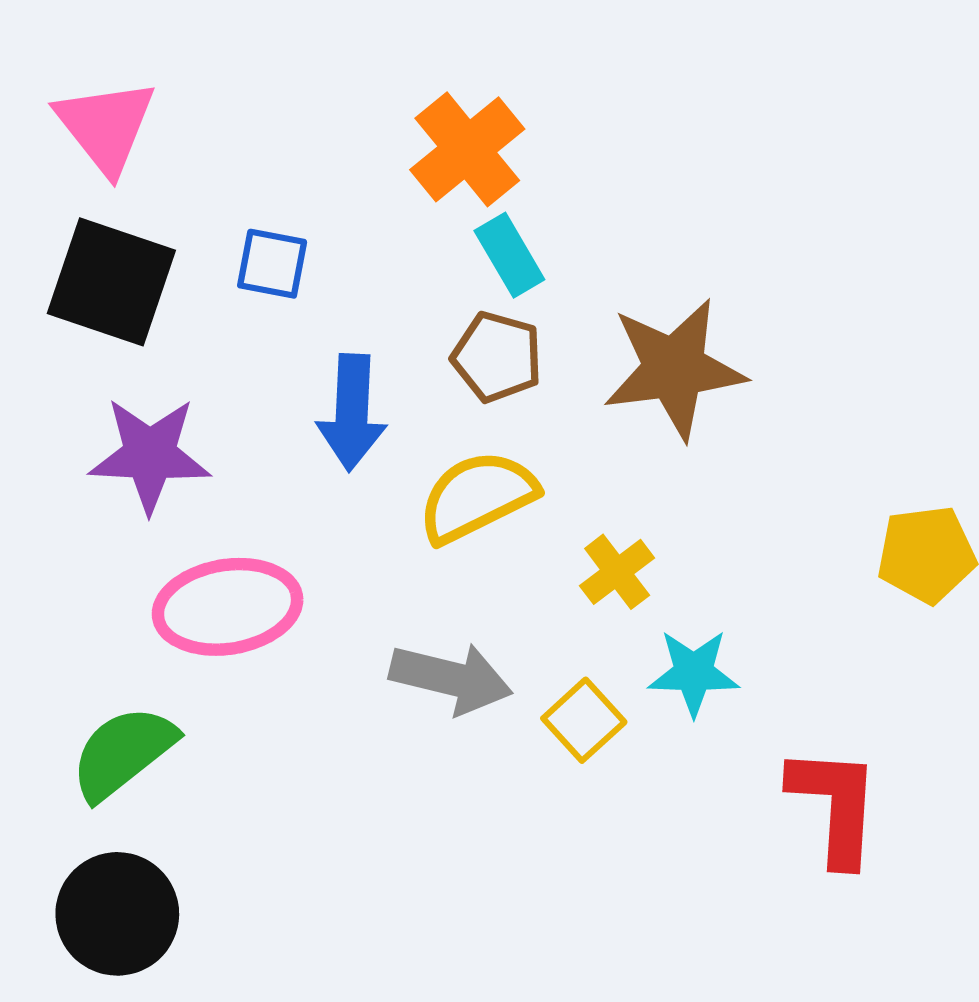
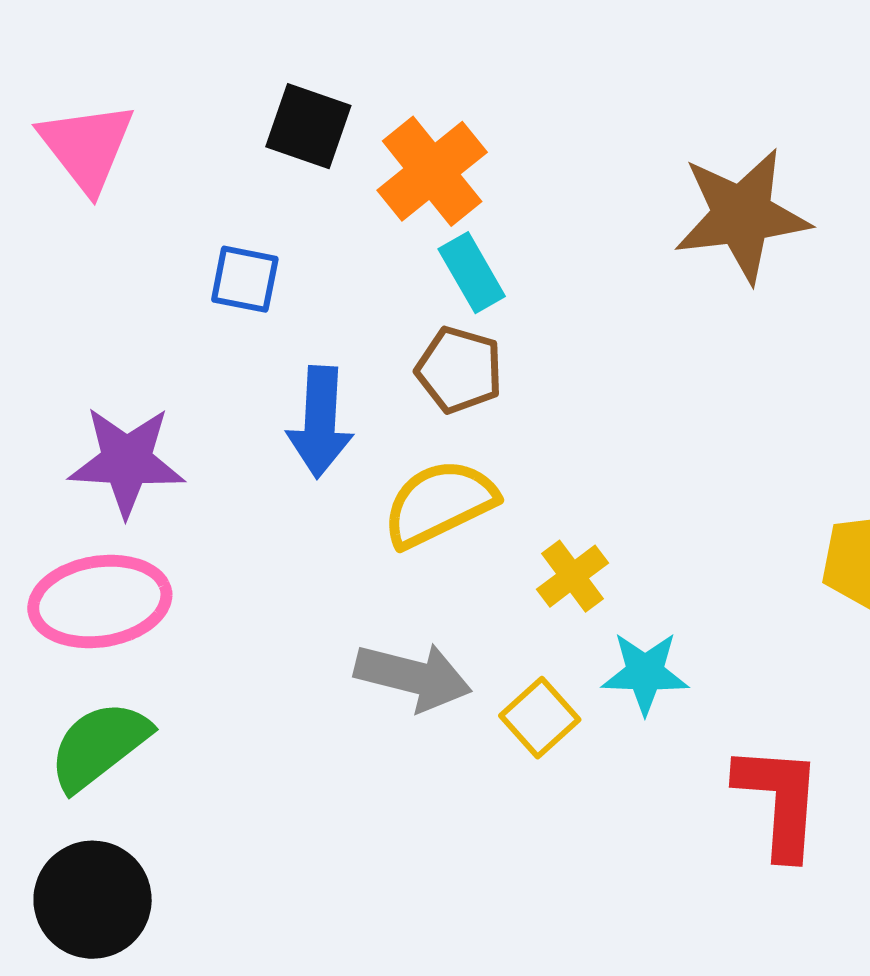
black square: (111, 282) -> (308, 126), moved, size x0.7
brown star: (674, 369) -> (742, 215), moved
pink ellipse: (228, 607) -> (100, 602), moved

